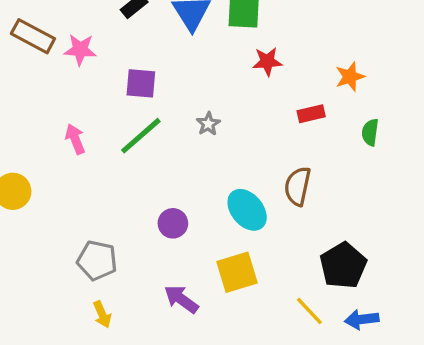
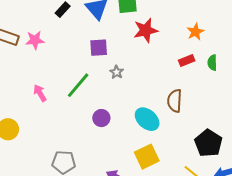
red star: (267, 61) -> (146, 30), size x1.4
purple square: (141, 83) -> (99, 48), moved
red rectangle: (311, 114) -> (187, 60), moved
purple circle: (173, 223) -> (101, 118), moved

